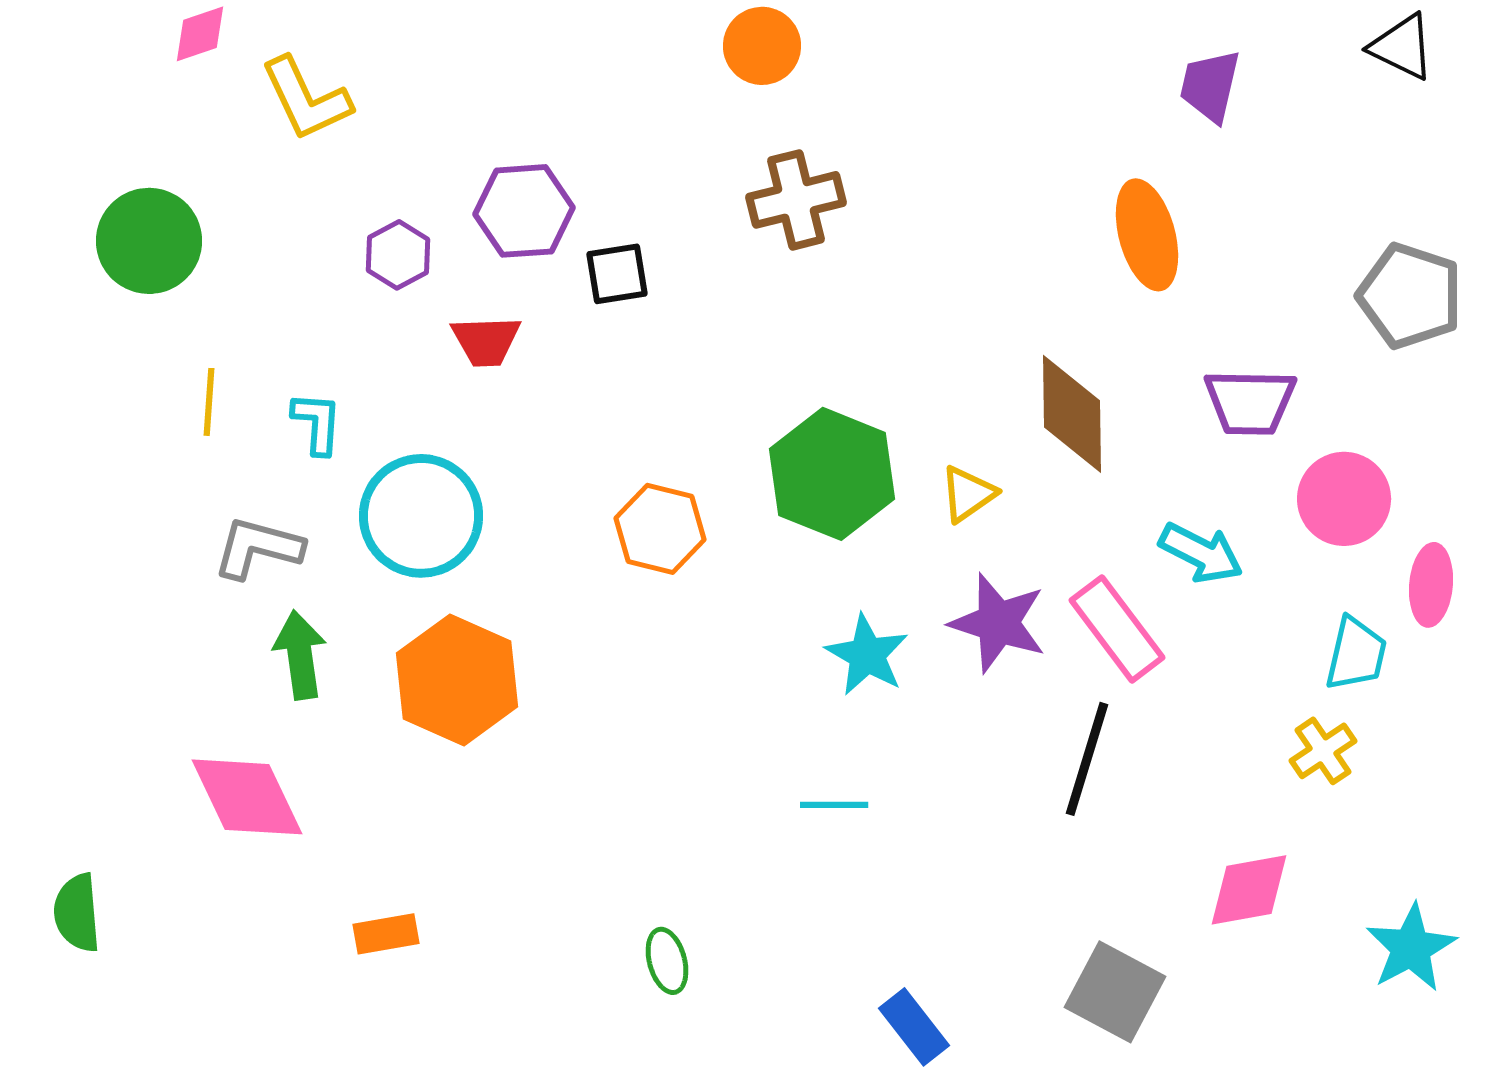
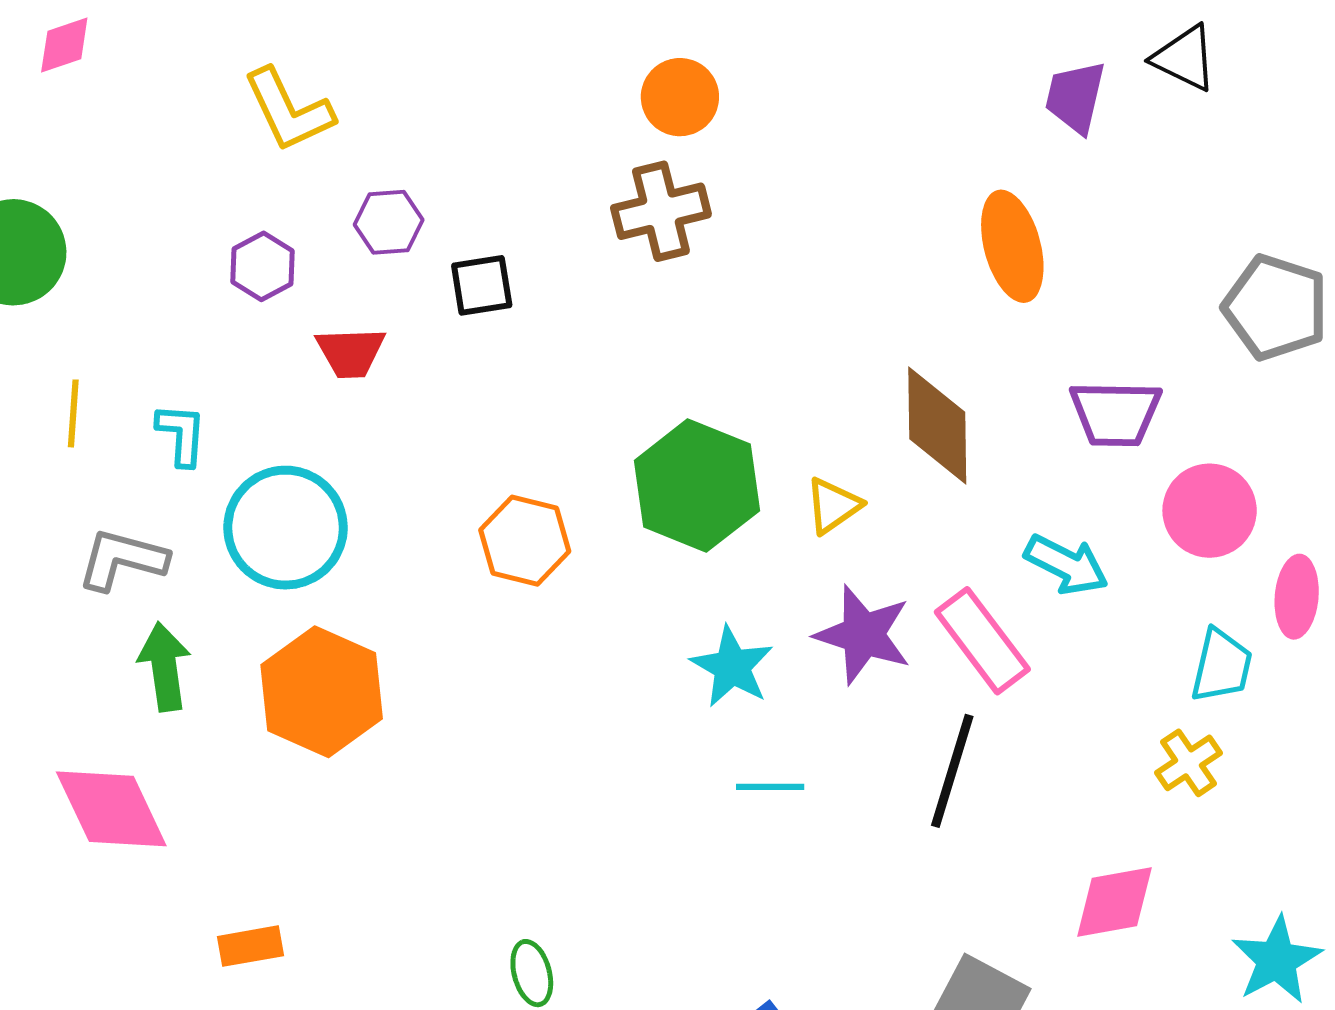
orange circle: (762, 46) -> (680, 97), moved
black triangle: (1402, 47) -> (1184, 58), moved
yellow L-shape: (306, 99) -> (289, 110), moved
purple hexagon: (524, 211) -> (389, 222), size x0.7
cyan line: (834, 805) -> (770, 787), moved

